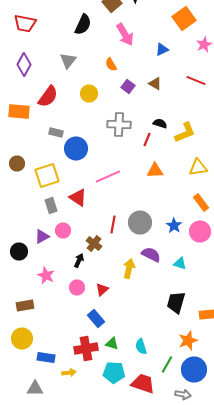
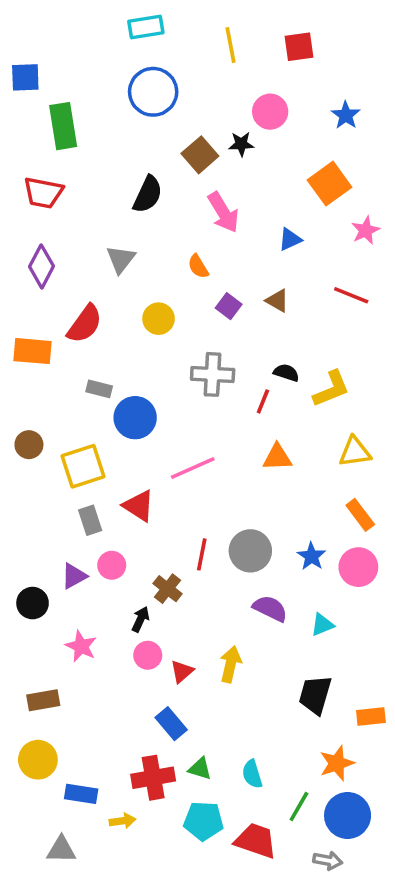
cyan triangle: (180, 264) -> (322, 625), turned -40
yellow arrow: (129, 268) -> (231, 664), moved
pink circle: (77, 288) -> (148, 655), moved

